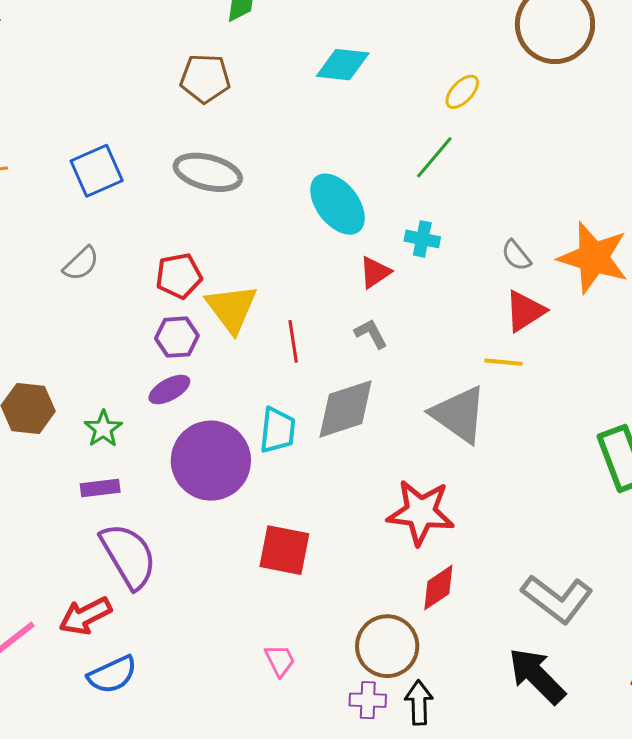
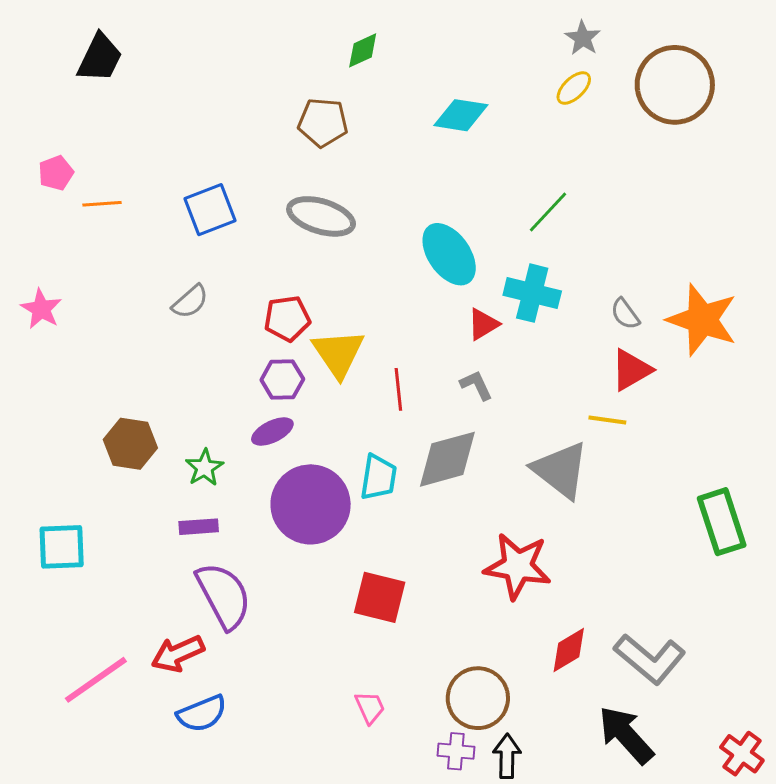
yellow ellipse: (462, 92) -> (574, 88), moved
cyan cross: (422, 239) -> (532, 293), size x1.6
red diamond: (438, 588) -> (569, 650), moved

